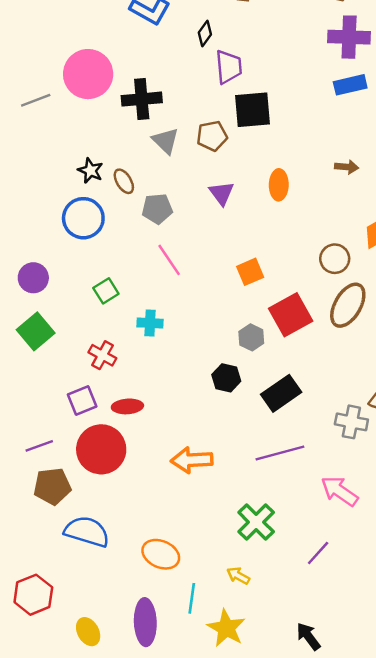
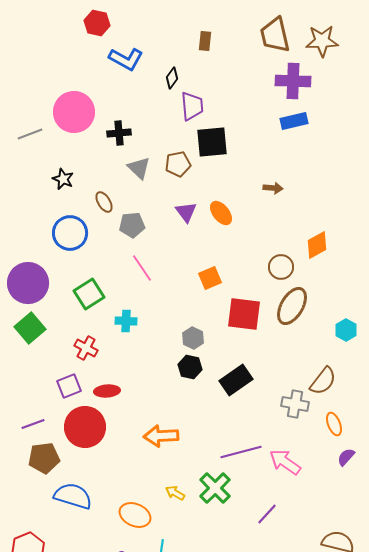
black cross: (142, 99) -> (119, 133), size x0.7
brown arrow: (347, 167) -> (273, 188), moved
black star: (90, 171) -> (63, 179), moved
orange ellipse: (279, 185) -> (221, 213), moved, turned -40
purple circle: (33, 278) -> (28, 283), size x1.6
green square: (106, 291) -> (89, 294), size x1.4
red square: (291, 315) -> (244, 314), turned 36
gray hexagon: (251, 337) -> (193, 338), moved
purple line: (280, 453) -> (241, 452), moved
yellow arrow: (238, 576) -> (175, 493), moved

